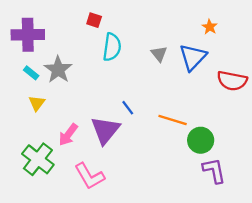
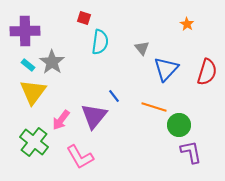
blue triangle: (193, 57) -> (166, 69), moved
red semicircle: (232, 81) -> (207, 72), turned -84
yellow triangle: (37, 103) -> (33, 92), size x1.8

